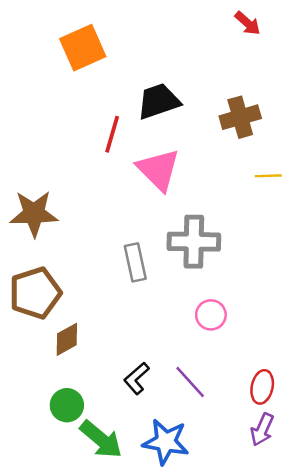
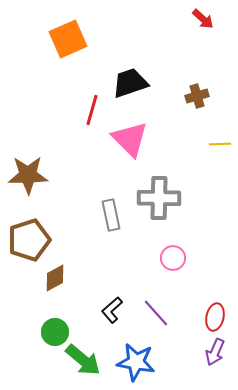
brown cross: (240, 117) -> (197, 96), size x0.7

